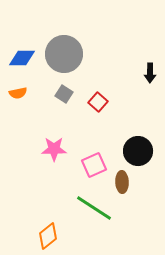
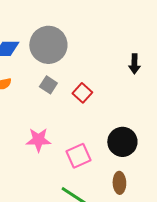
brown ellipse: (122, 182) -> (119, 183), moved

